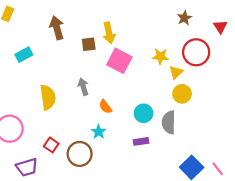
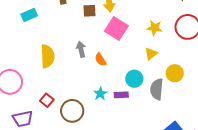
yellow triangle: (176, 72) -> (151, 54), moved
yellow circle: (182, 94) -> (175, 73), moved
orange semicircle: (105, 107) -> (100, 60), moved
cyan star: (99, 132) -> (100, 94), moved
purple rectangle: (141, 141) -> (121, 95), moved

